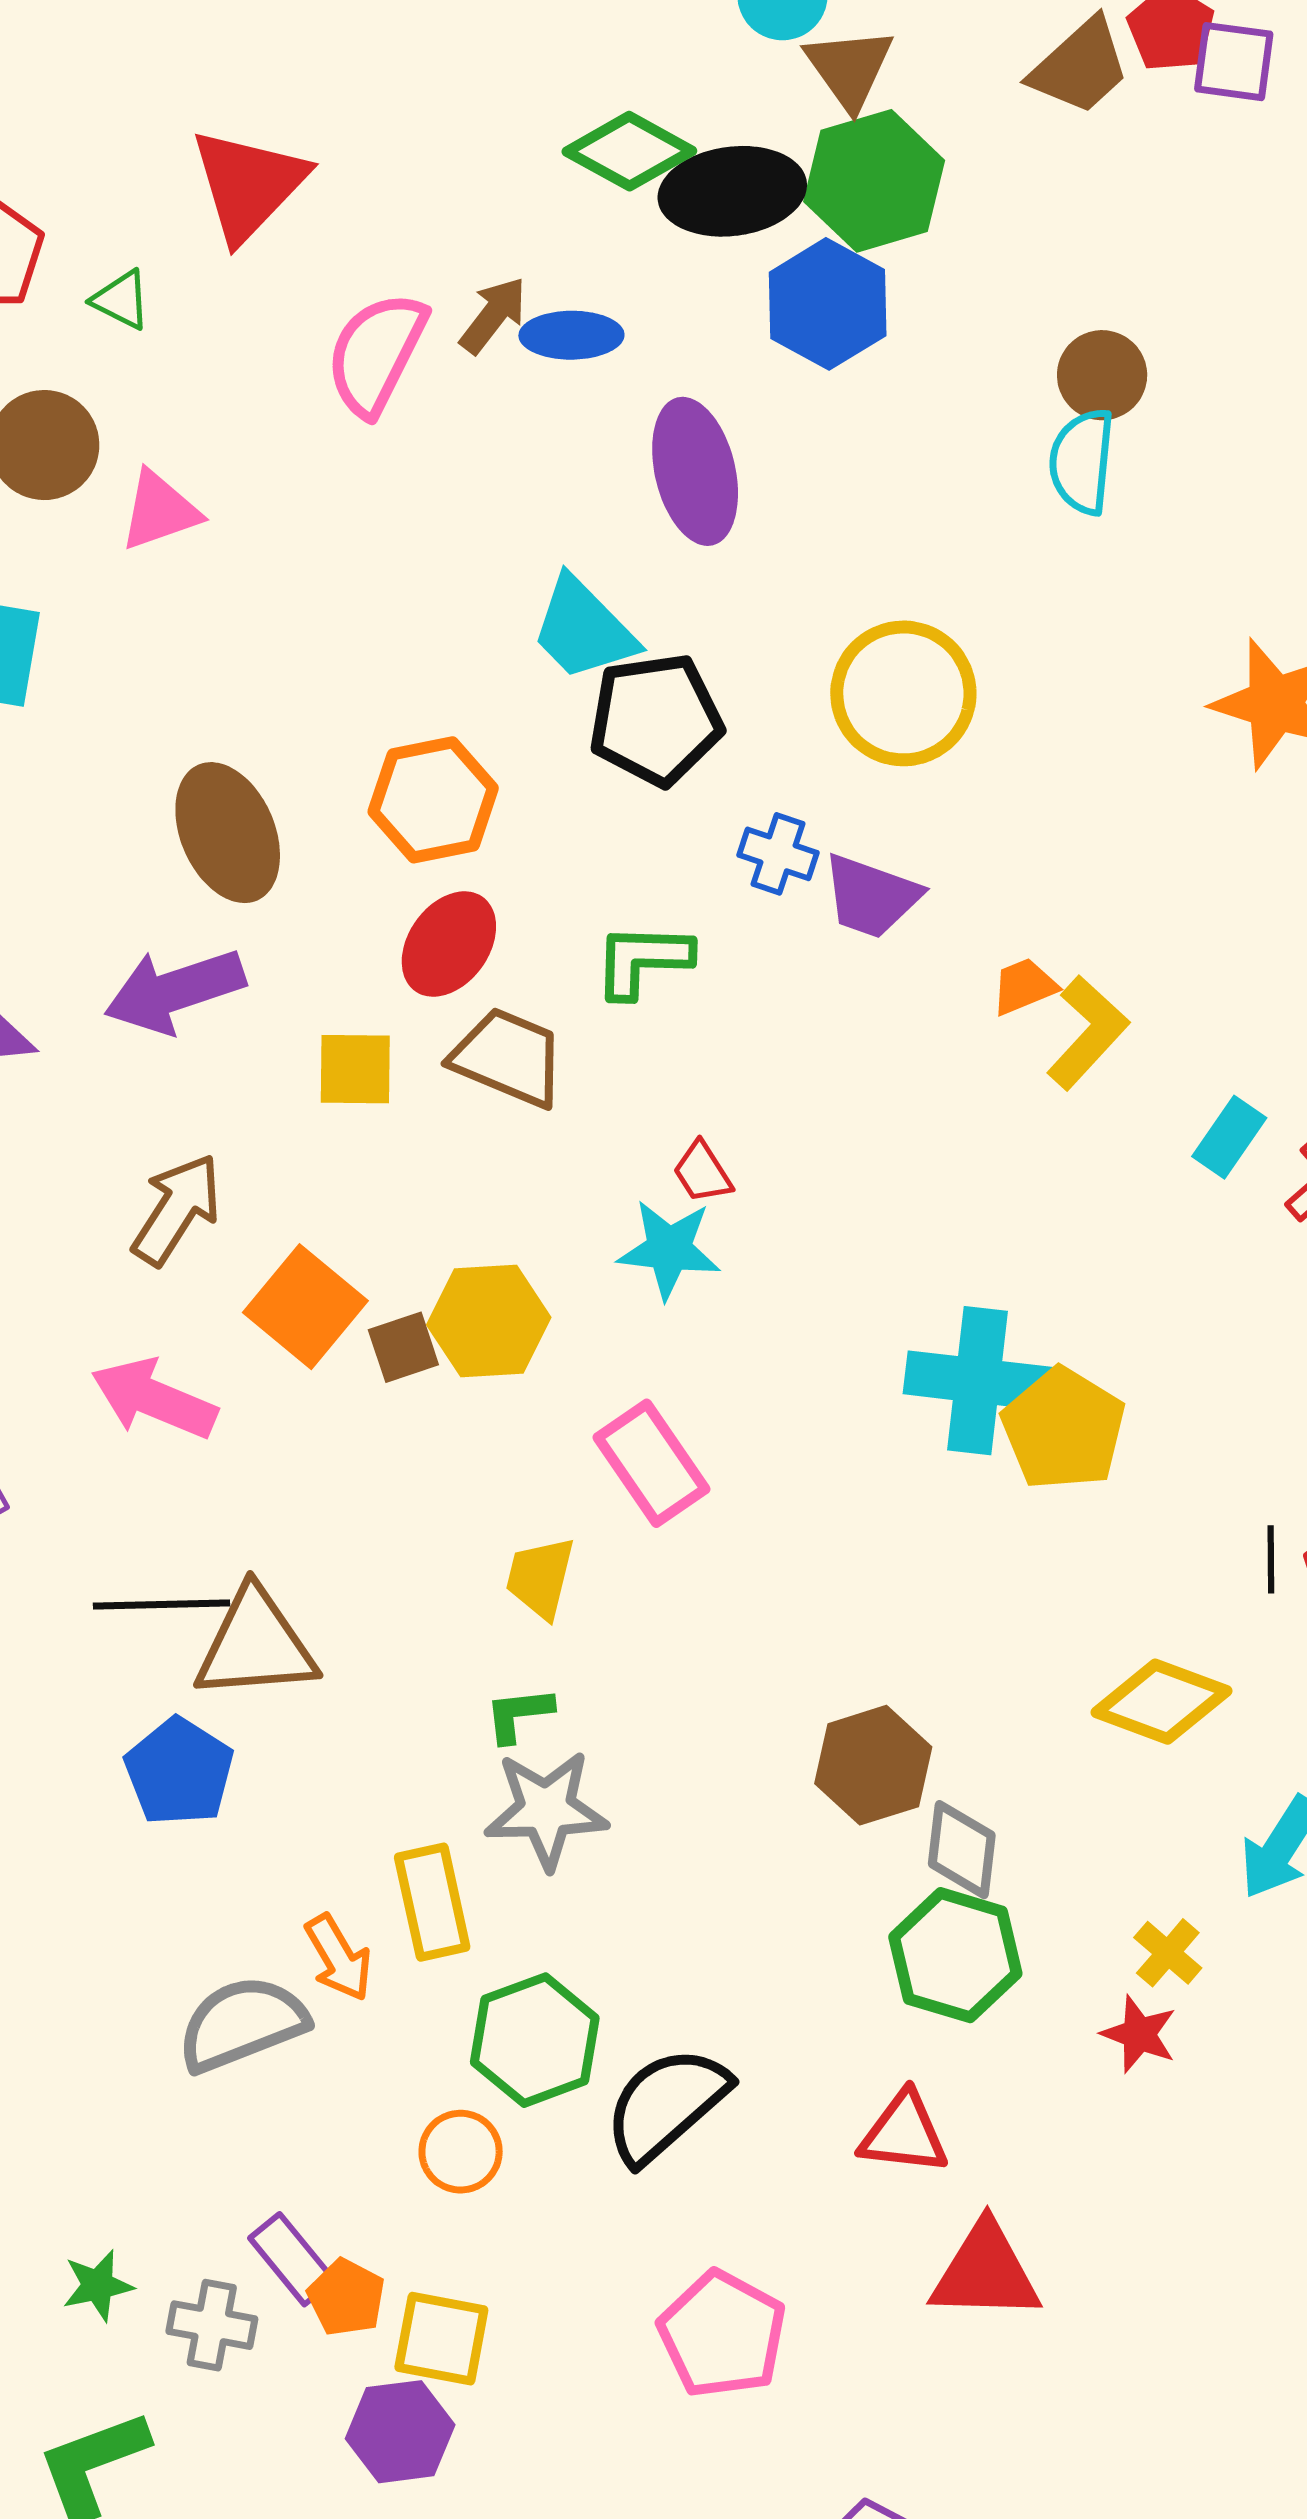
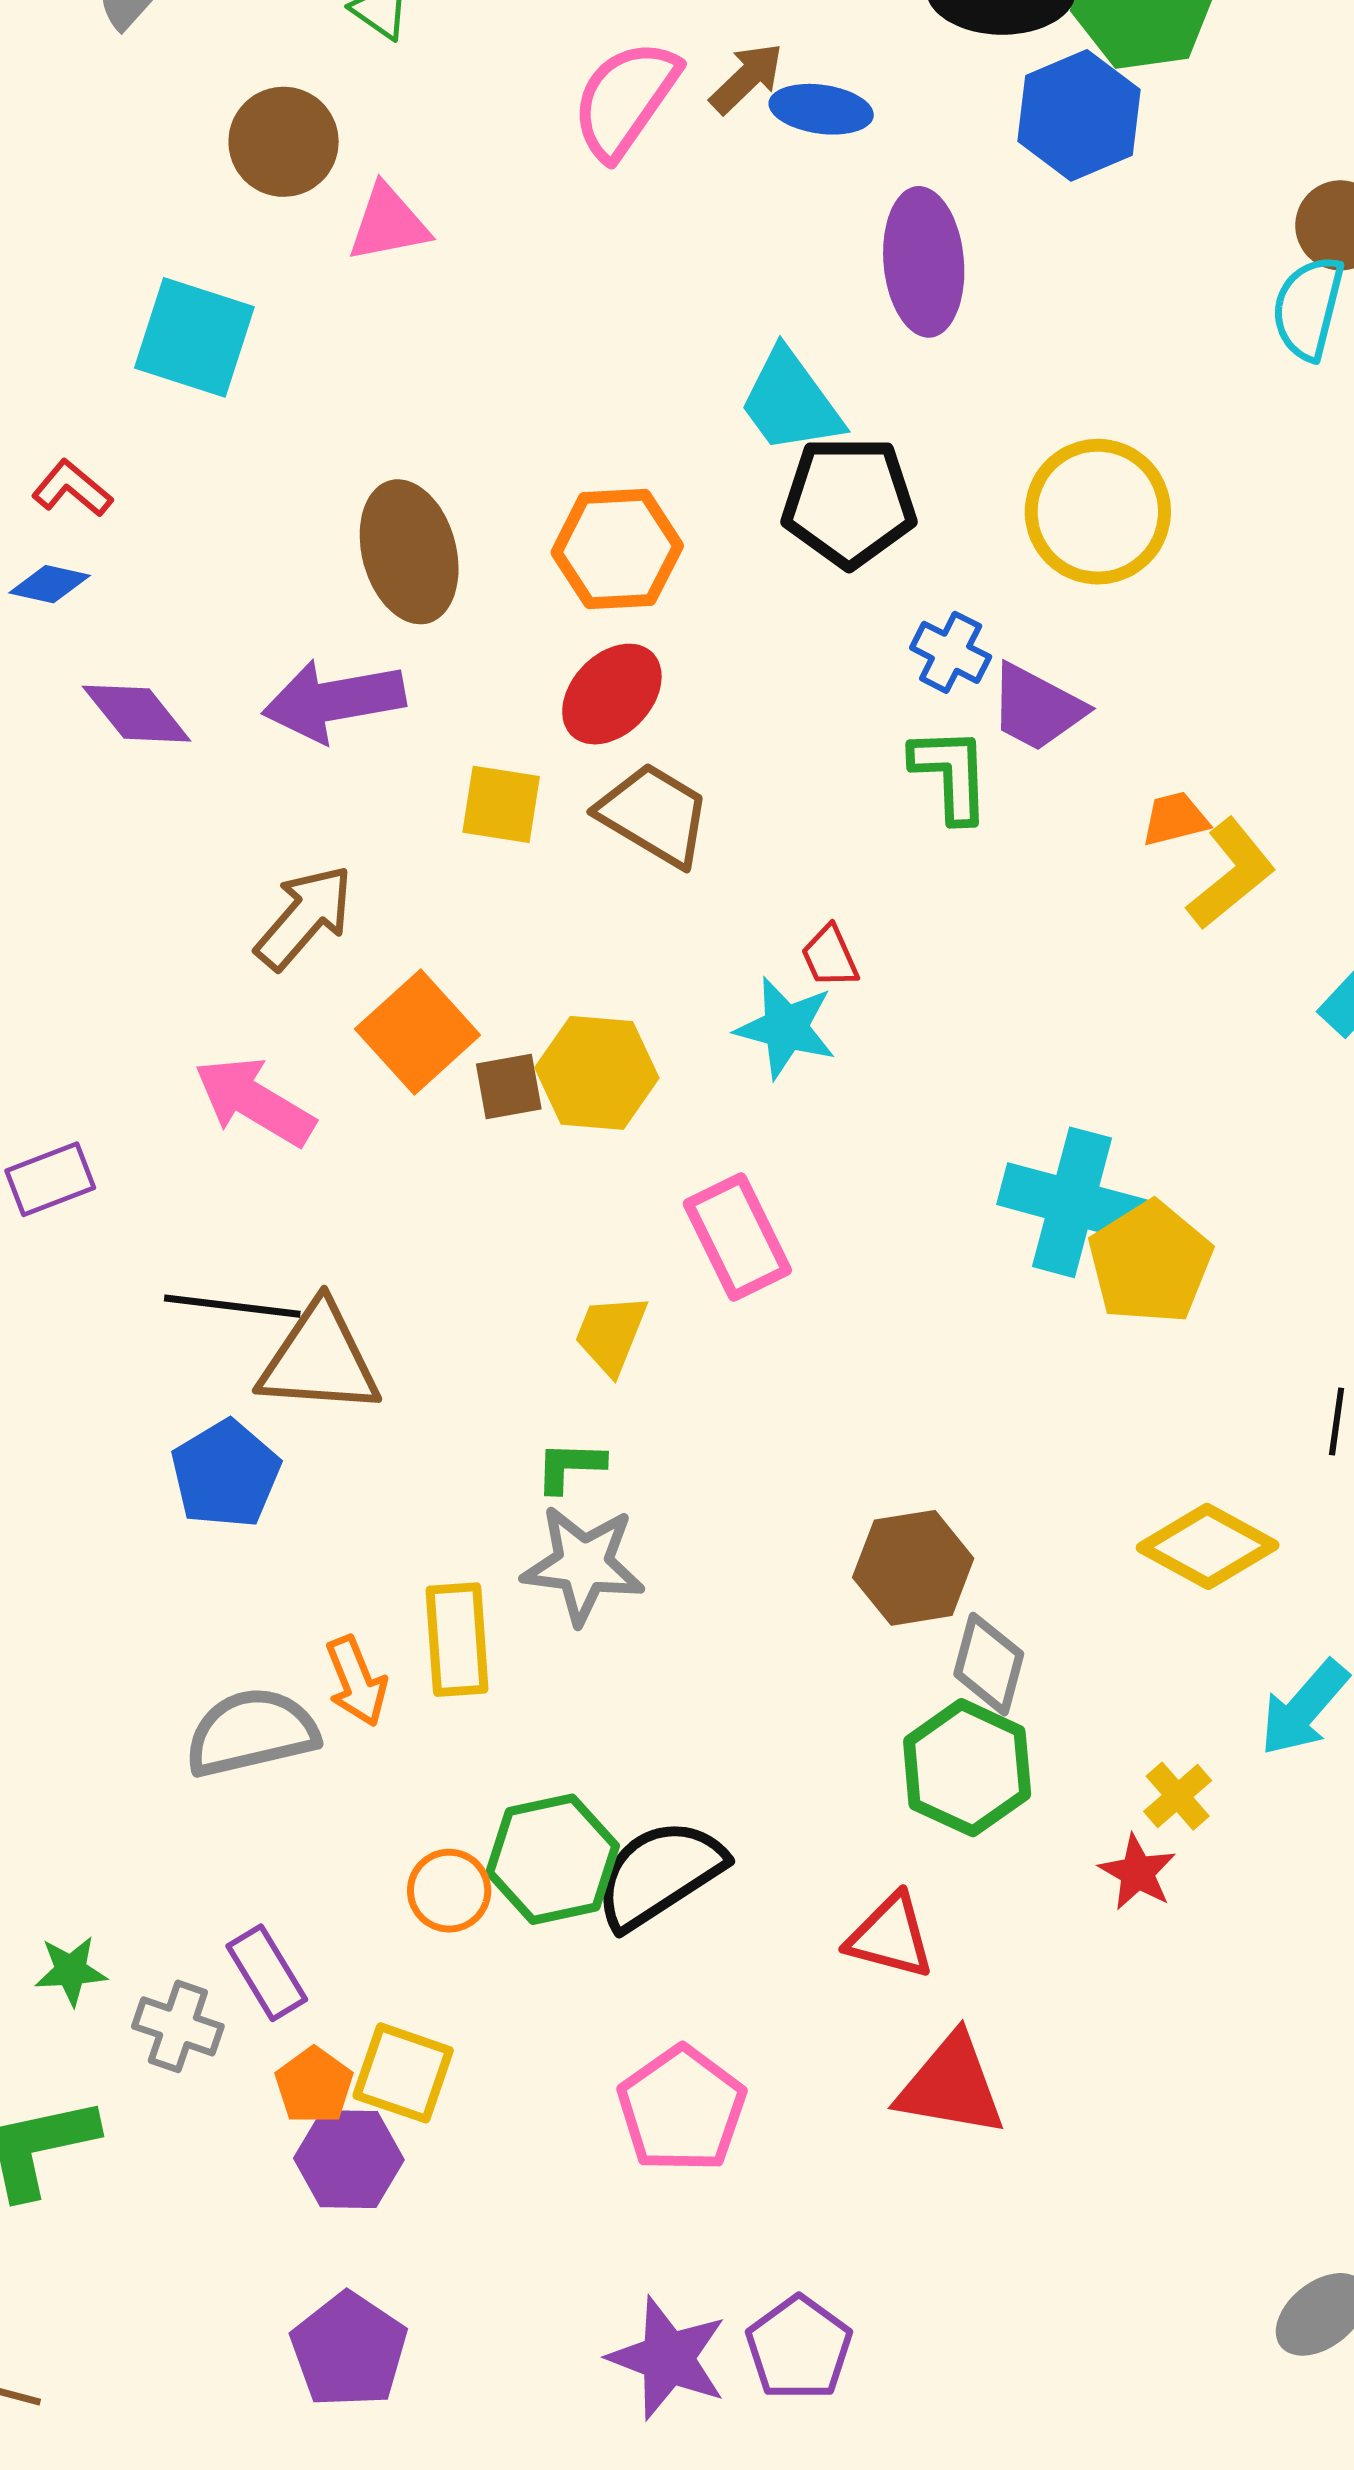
green L-shape: (643, 960) -> (951, 774), moved, turned 78
green hexagon: (535, 2040) -> (553, 1859), moved
orange pentagon: (346, 2298) -> (314, 2086), moved

